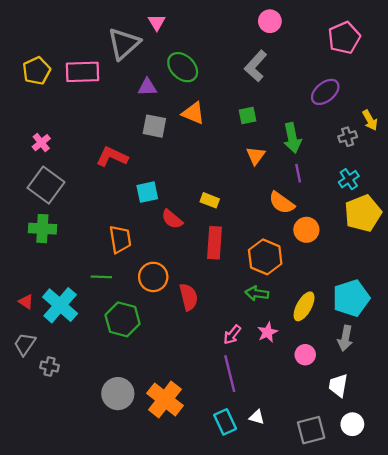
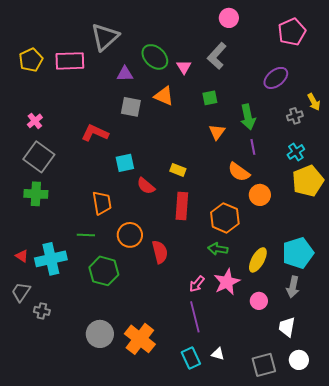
pink triangle: (157, 22) -> (184, 67), moved
cyan cross: (60, 305) -> (51, 259), turned 36
pink star: (267, 332) -> (227, 282), size x1.5

